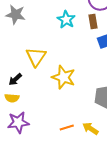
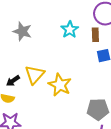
gray star: (16, 15) -> (22, 31), moved
yellow triangle: (36, 57) -> (35, 75), moved

